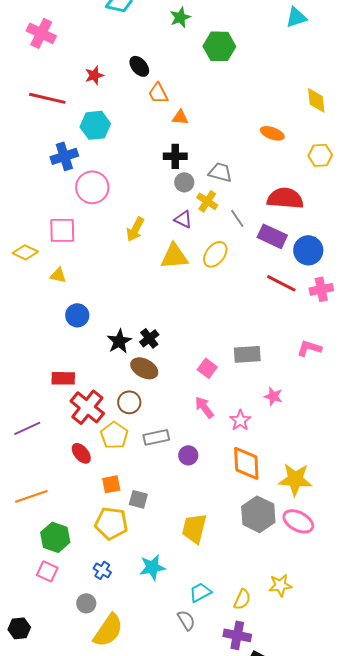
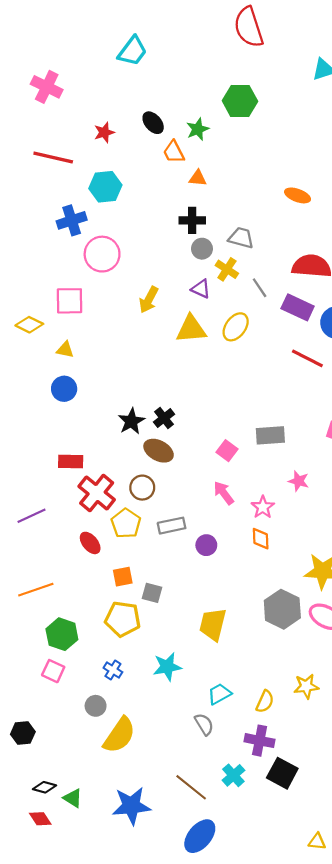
green star: (180, 17) -> (198, 129), moved
blue circle: (77, 315) -> (64, 389), moved
orange diamond: (246, 463) -> (261, 539), moved, size x0.6

